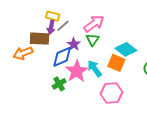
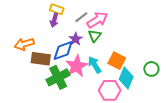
gray line: (63, 26) -> (81, 17), moved
brown rectangle: (39, 39) -> (41, 59), moved
cyan diamond: (126, 49) -> (126, 78), moved, turned 70
green cross: (59, 84) -> (58, 77), size x1.6

